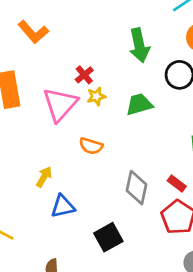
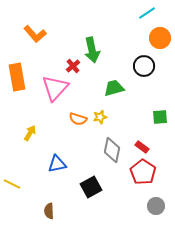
green arrow: (139, 45) -> (92, 50), moved
yellow star: (96, 96) -> (100, 117), moved
yellow arrow: (44, 177) -> (30, 133), moved

